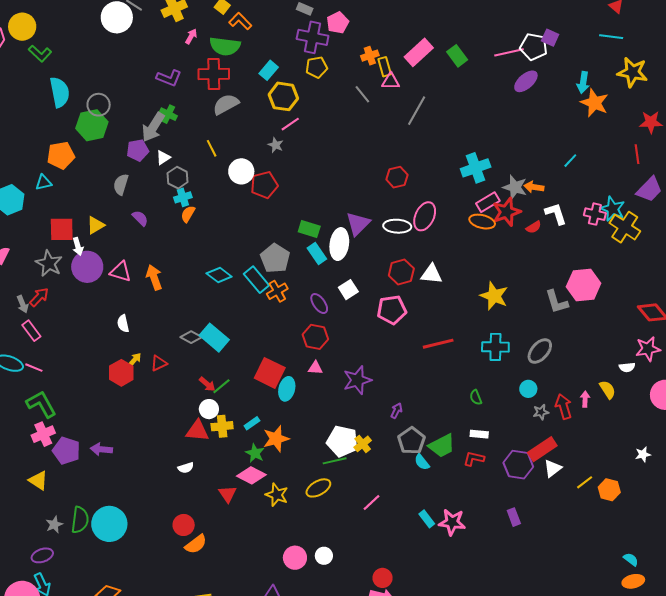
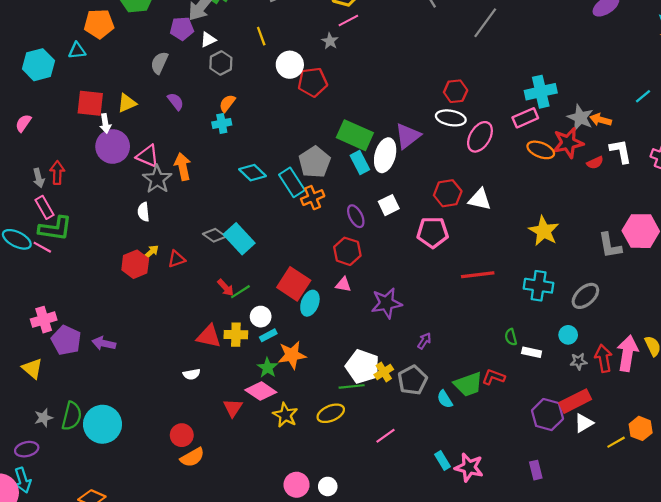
cyan cross: (183, 197) -> (222, 123), moved
pink rectangle: (488, 202) -> (525, 118), moved
white ellipse: (397, 226) -> (451, 118), moved
green rectangle: (309, 229) -> (355, 135), size x1.5
gray star: (49, 263) -> (157, 179), moved
red arrow: (39, 297) -> (57, 173), turned -50
pink arrow: (585, 399) -> (628, 353), size x2.0
green L-shape: (41, 404) -> (55, 228), moved, turned 120
white circle: (209, 409) -> (261, 317), moved
white rectangle: (479, 434) -> (532, 352), moved
gray pentagon: (411, 441) -> (412, 380), moved
red L-shape: (474, 459) -> (494, 377), moved
orange hexagon: (609, 490) -> (641, 428), moved

